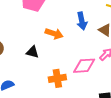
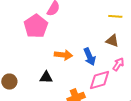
blue arrow: (82, 21) -> (90, 57), moved

